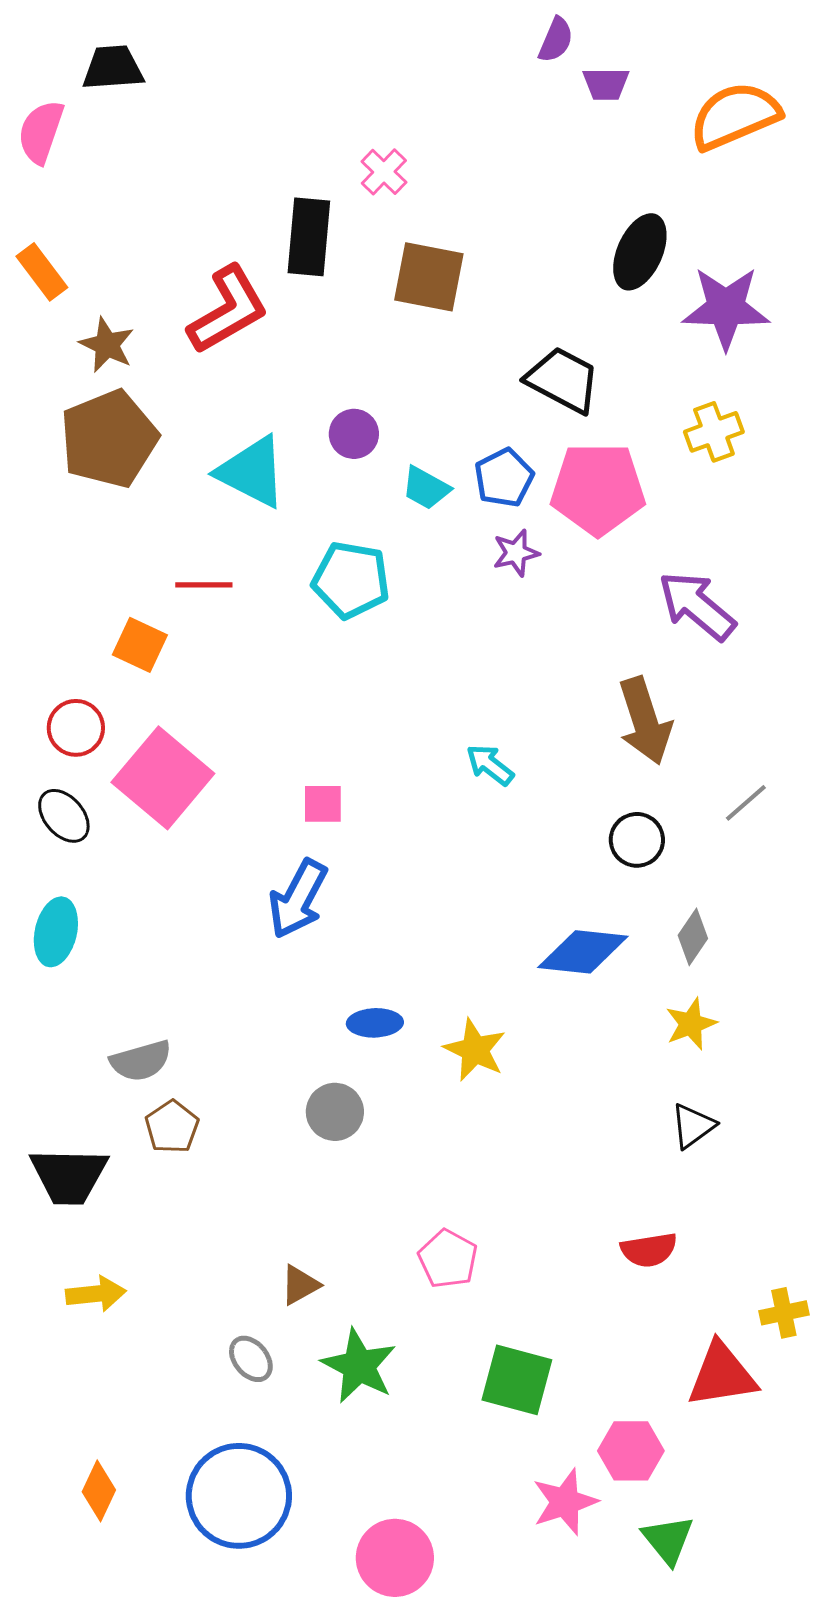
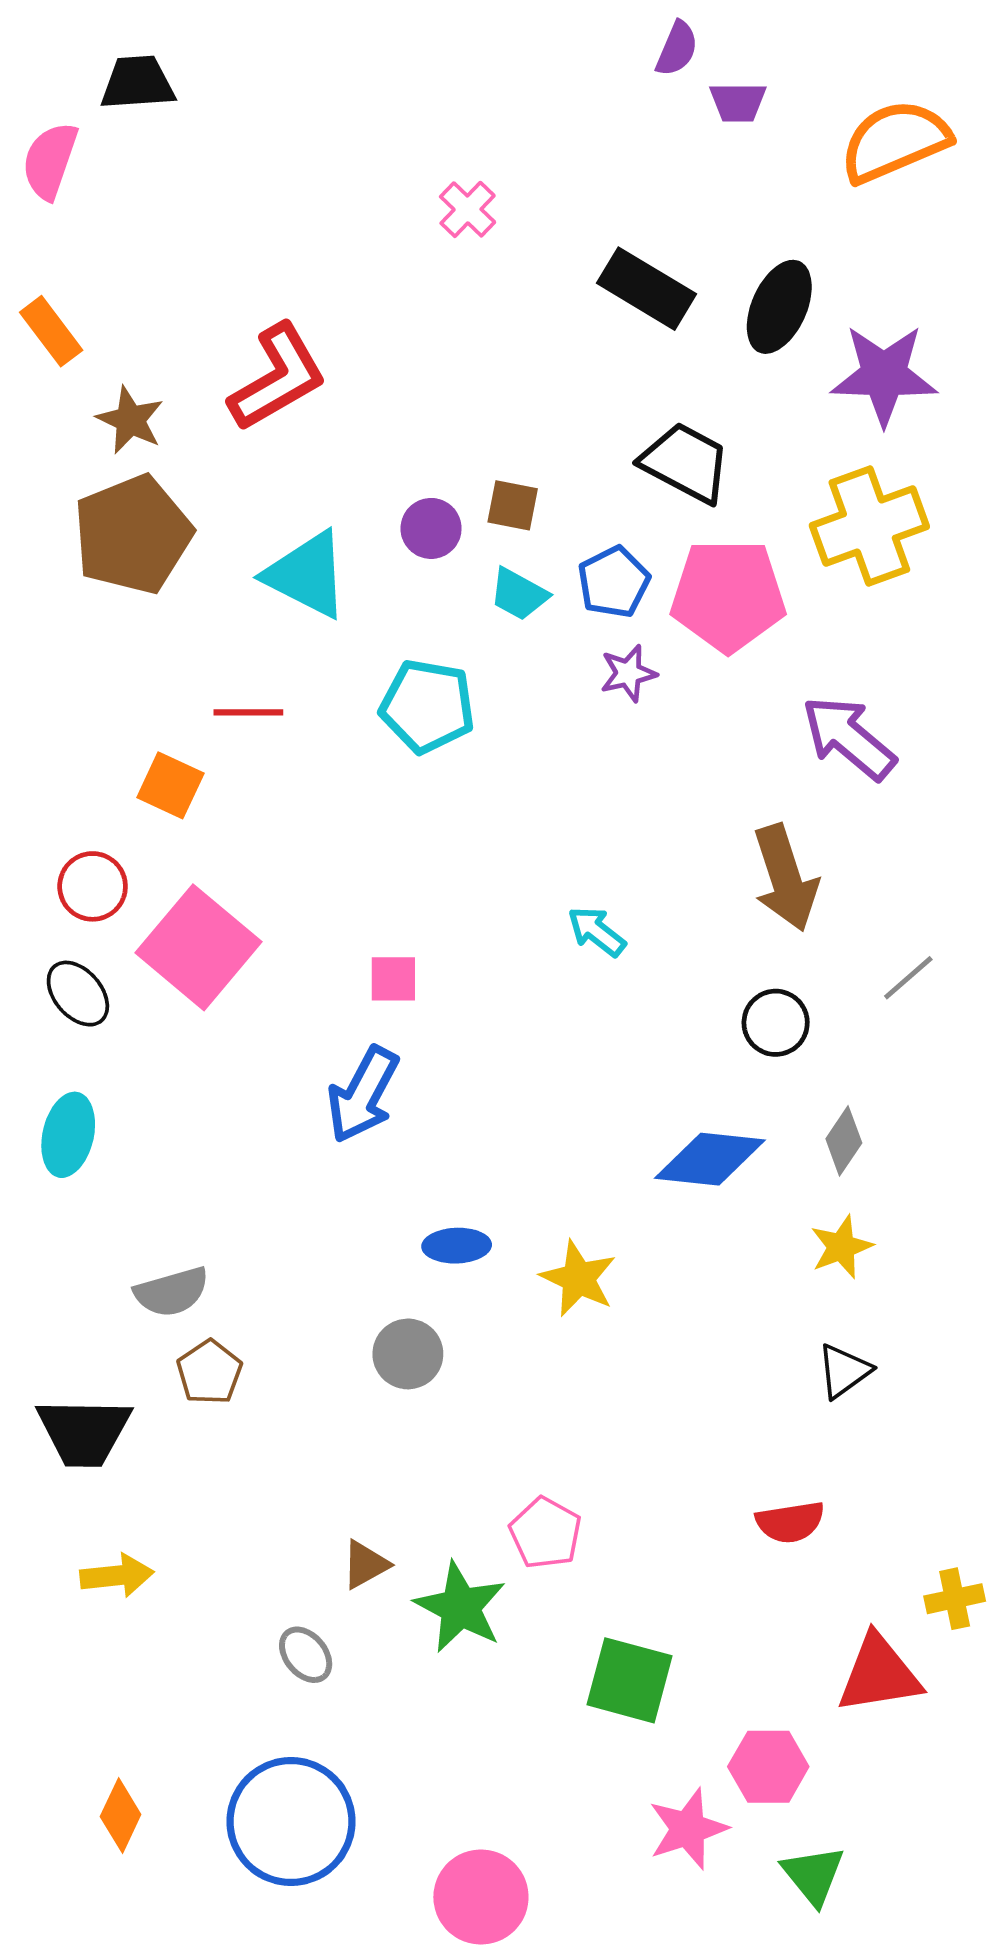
black rectangle: (309, 237) -> (647, 289), moved, turned -64
brown square: (429, 277) -> (513, 505), moved, size x0.6
yellow cross: (714, 432) -> (869, 526), size x1.6
green star: (359, 1366) -> (460, 1607), moved

